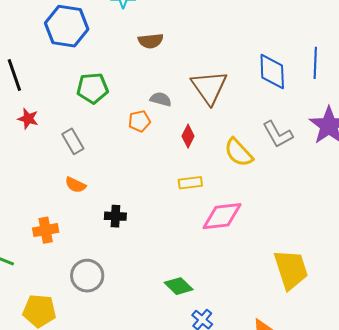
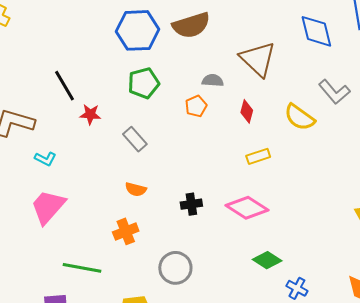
blue hexagon: (67, 26) -> (138, 30), moved
brown semicircle: (151, 41) -> (191, 25), size x1.5
red star: (28, 119) -> (90, 114), moved
orange semicircle: (75, 185) -> (136, 189), moved
pink diamond: (222, 216) -> (247, 208), moved, turned 51

